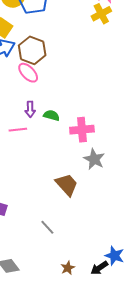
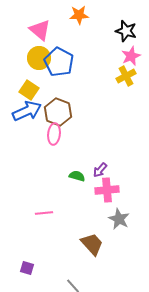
pink ellipse: (28, 73) -> (54, 134), turned 50
purple arrow: (30, 109) -> (100, 170), moved, turned 42
pink line: (18, 130) -> (44, 213), moved

